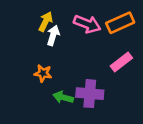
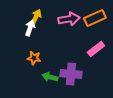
pink arrow: (87, 24) -> (69, 19), turned -30
white arrow: (53, 35) -> (30, 28), moved

